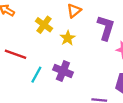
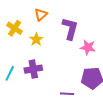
purple cross: (63, 71) -> (33, 69), turned -30

